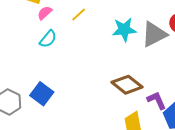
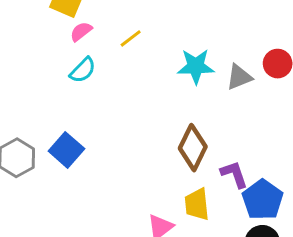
gray triangle: (154, 34) -> (239, 77), size x0.7
brown diamond: (127, 85) -> (193, 148), turned 72

